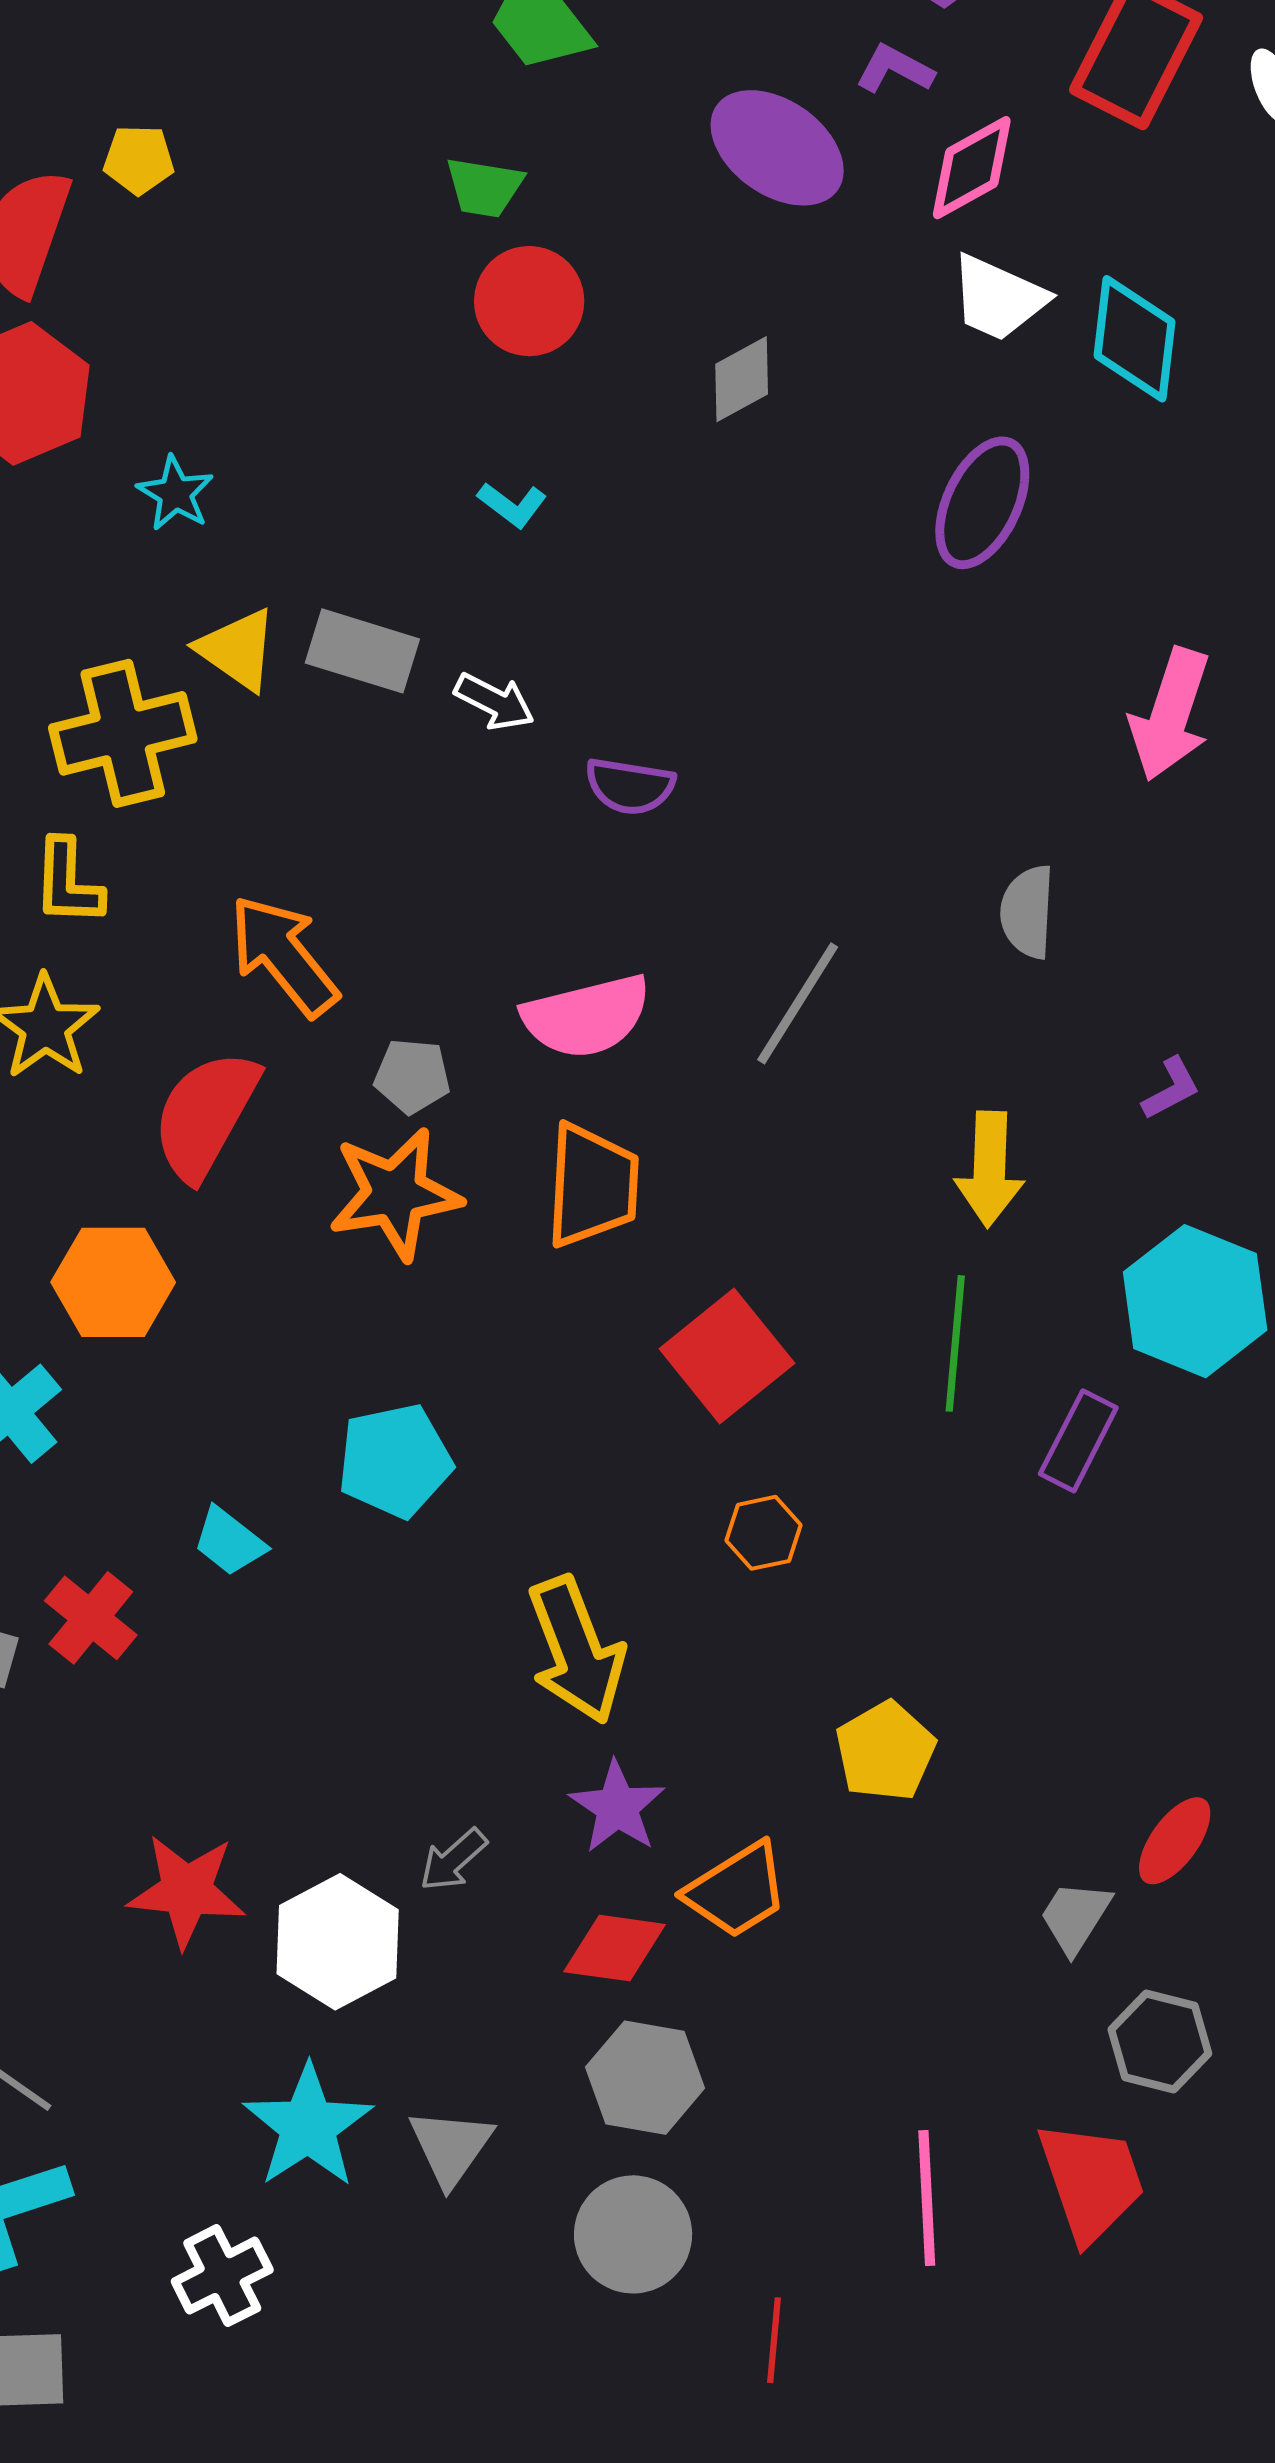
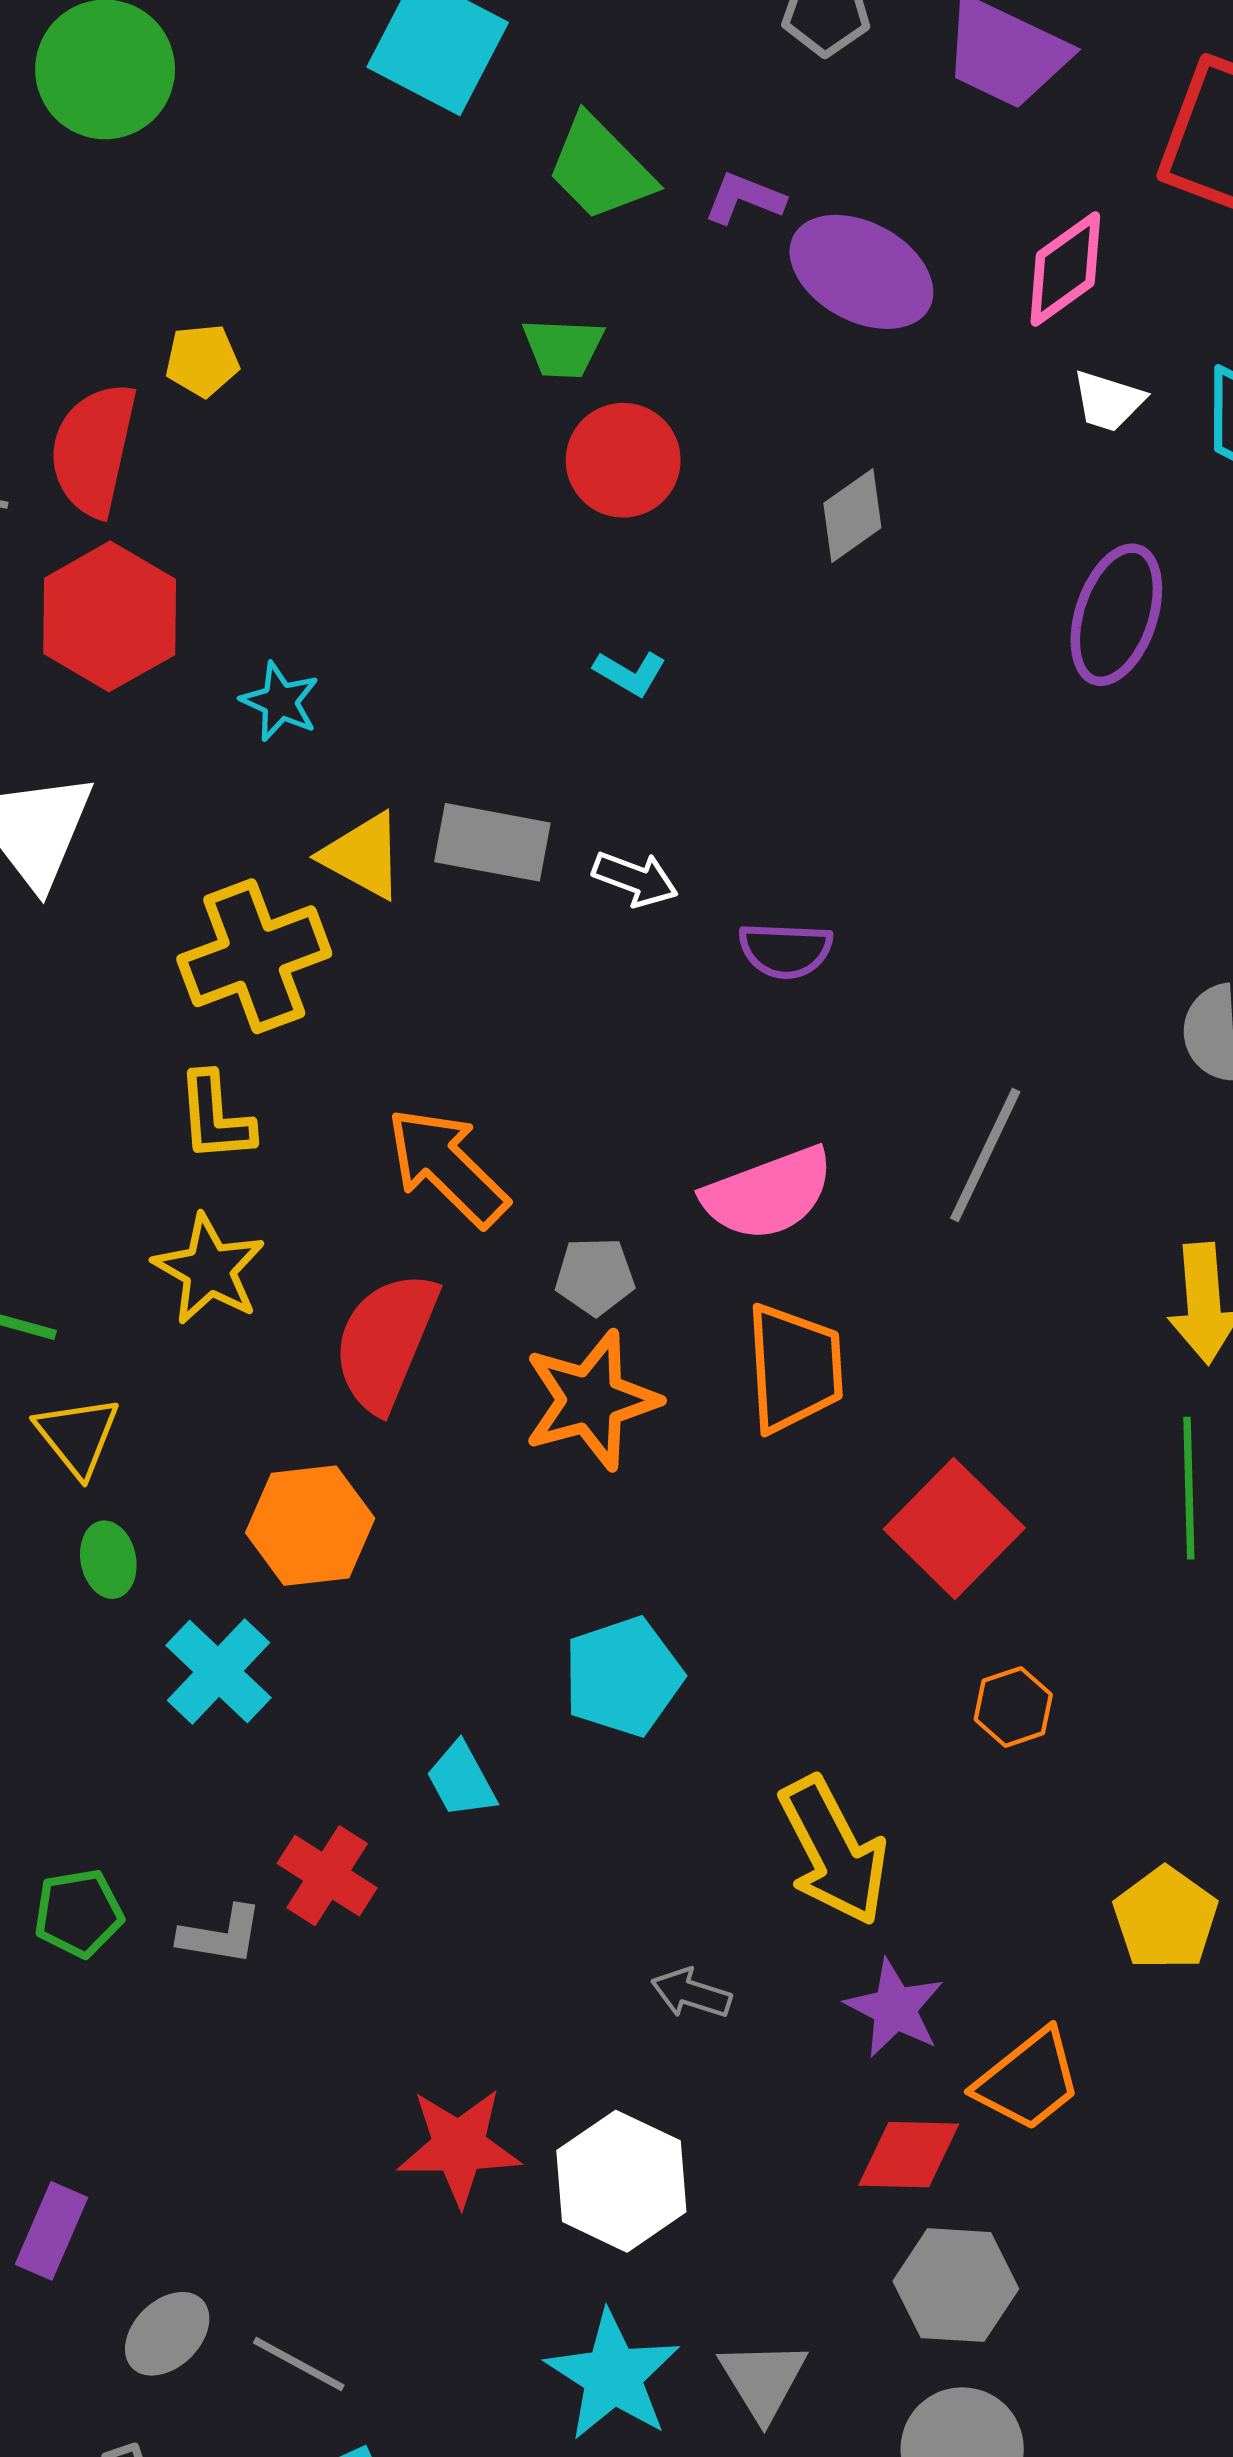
purple L-shape: (895, 69) -> (744, 198), moved
white trapezoid: (998, 298) -> (1108, 401), size x0.7
cyan trapezoid: (229, 1542) -> (461, 1780), turned 30
gray arrow: (453, 1860) -> (691, 1993), moved, turned 66

